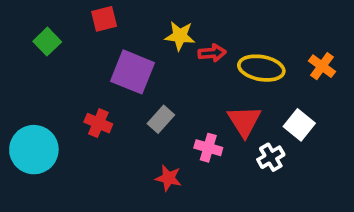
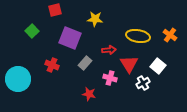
green square: (47, 42) -> (32, 31), moved
red arrow: (212, 53) -> (109, 50), moved

